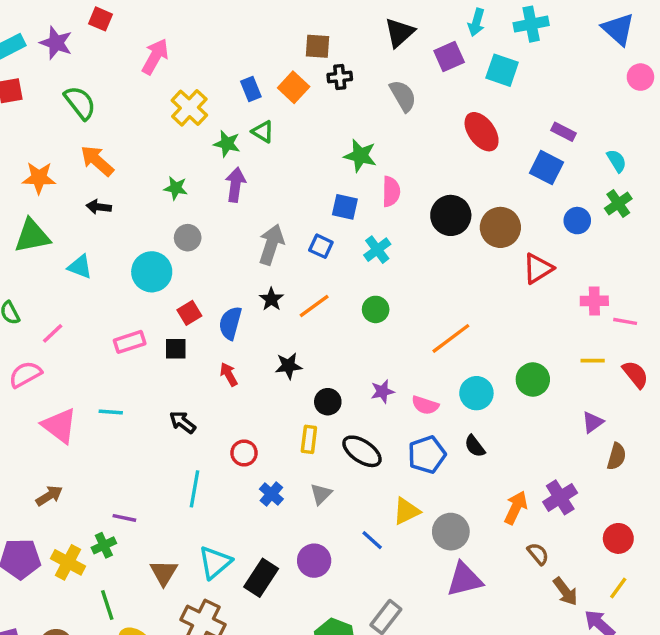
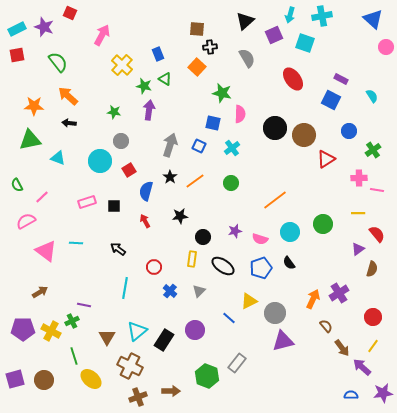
orange square: (294, 87) -> (197, 67), moved
green cross: (618, 203) -> (373, 150), moved
red square: (189, 313) -> (129, 170), moved
red semicircle: (635, 374) -> (377, 234), moved

